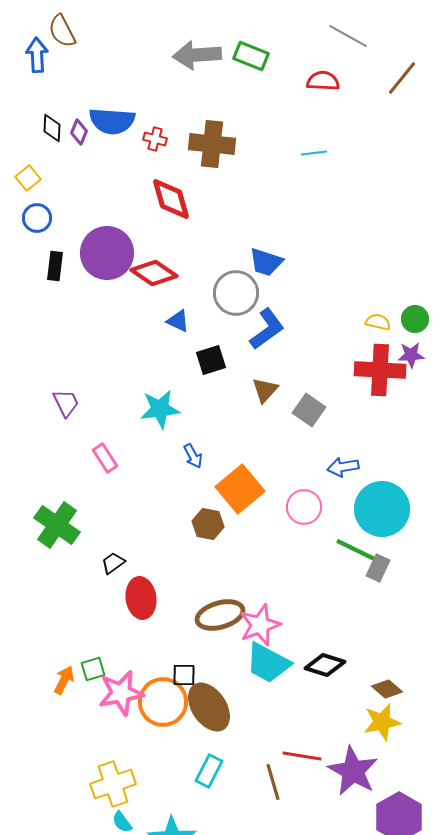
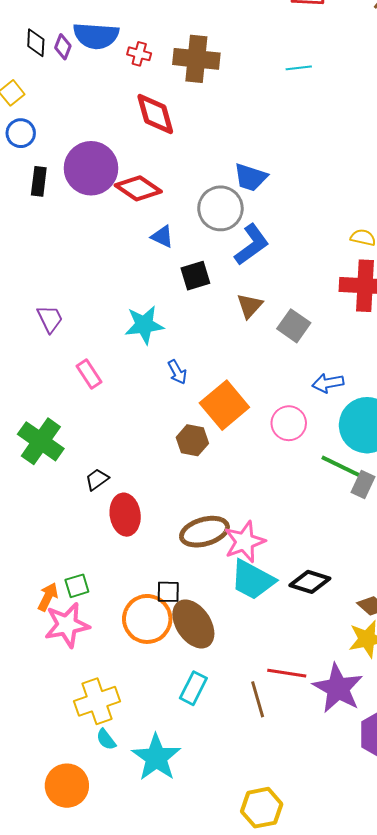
pink star: (121, 693) -> (67, 625), moved

